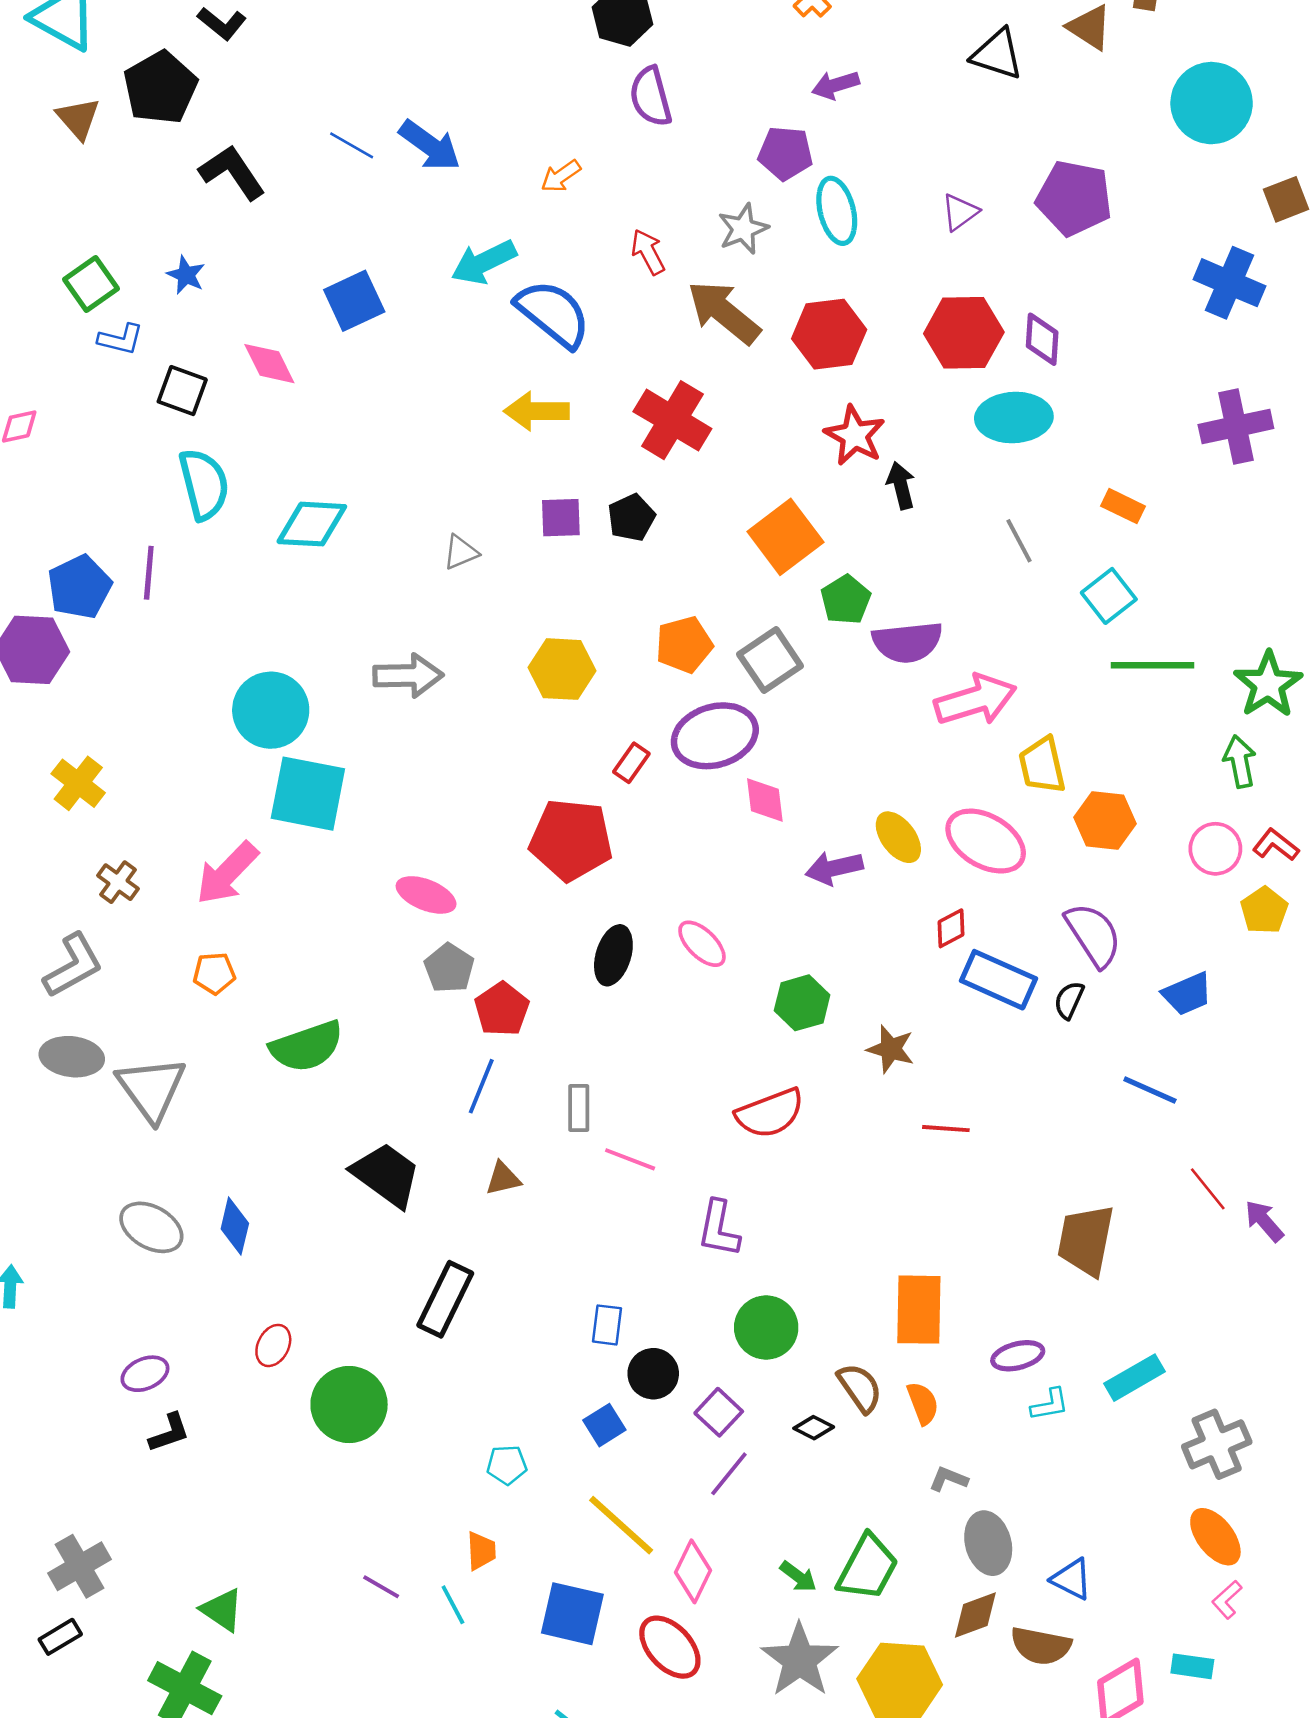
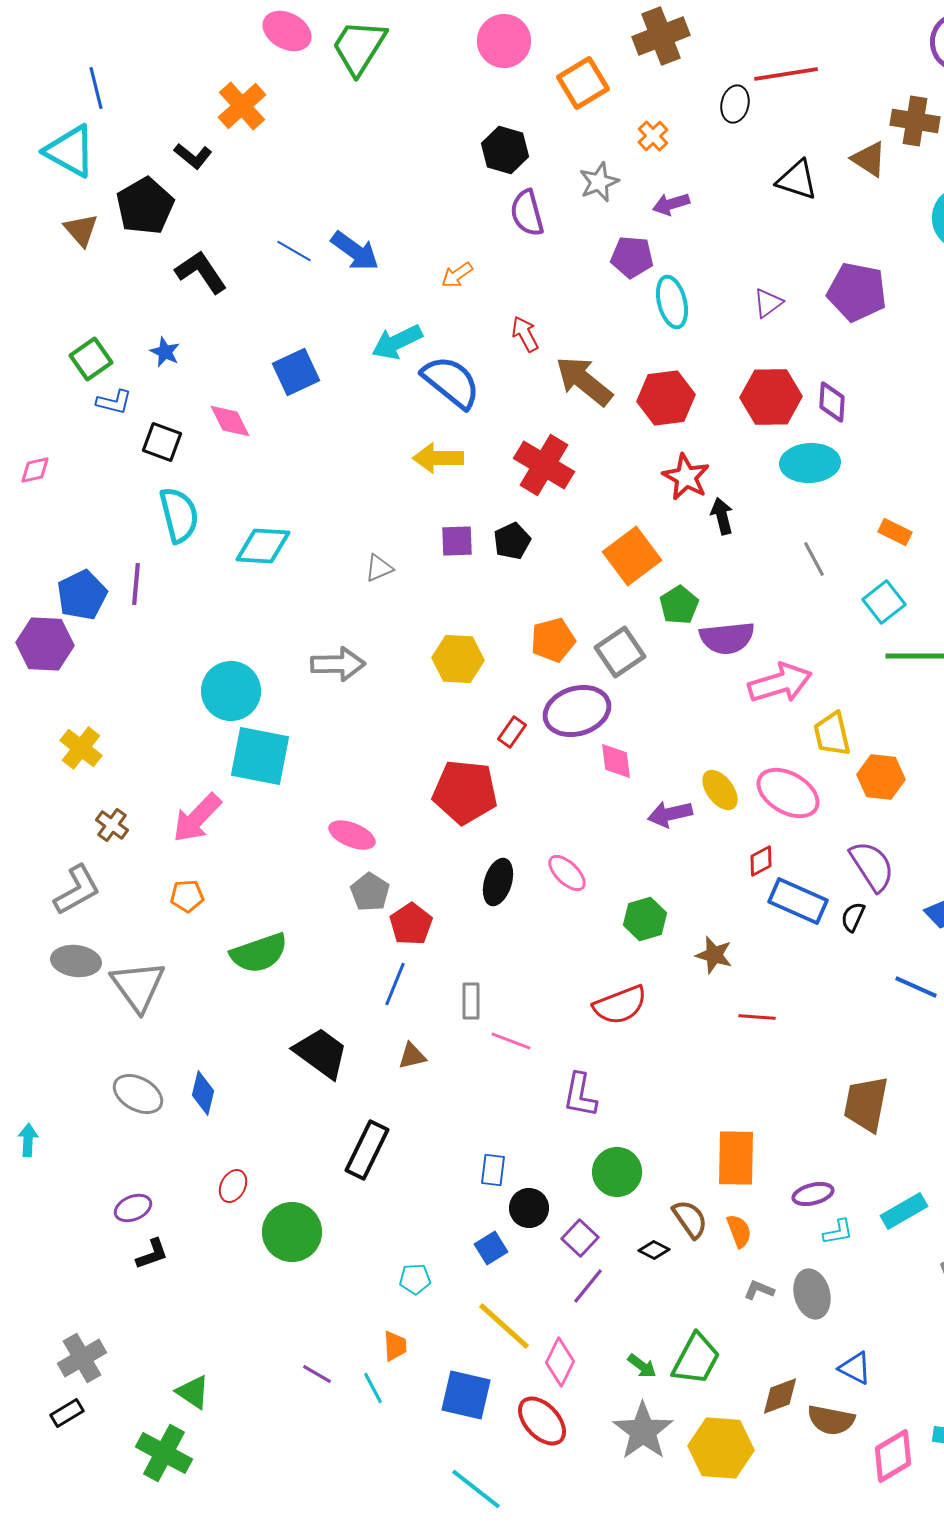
gray star: (743, 229) -> (599, 182), moved
gray ellipse: (988, 1543) -> (812, 1294), moved

